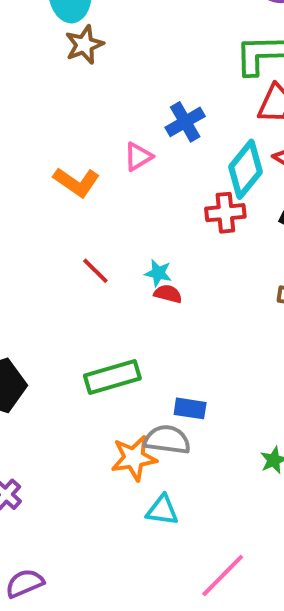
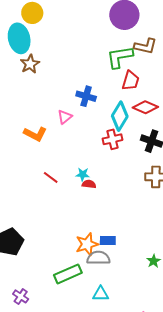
blue cross: (185, 122) -> (86, 96), turned -36
green rectangle: (112, 377) -> (68, 274), moved
orange star: (134, 458) -> (87, 244), moved

